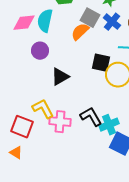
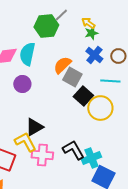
gray square: (90, 18) -> (72, 77), moved
black square: (101, 63) -> (83, 96), turned 30
black triangle: (60, 77) -> (34, 127), moved

